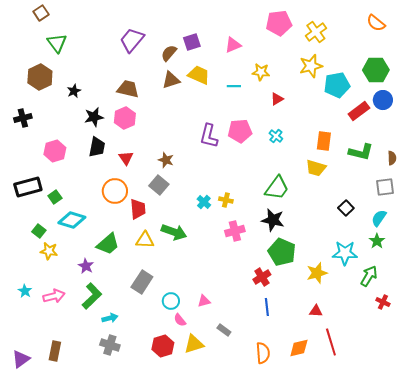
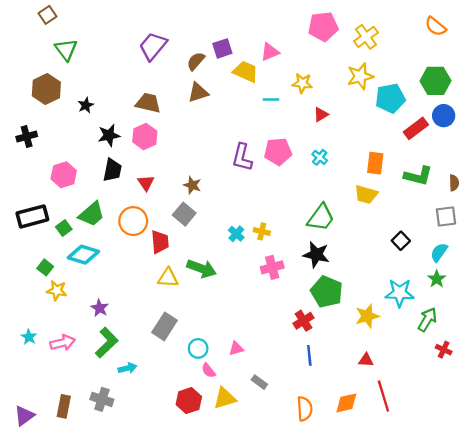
yellow trapezoid: (199, 75) -> (246, 72), moved
green trapezoid: (108, 244) -> (92, 214), moved
gray cross: (110, 345) -> (102, 399), moved

